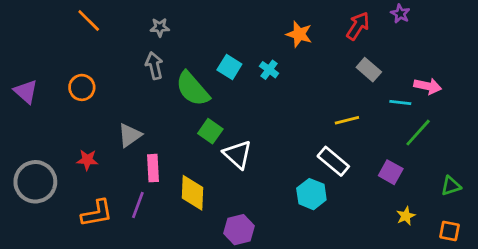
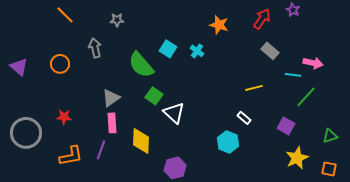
gray arrow: (154, 66) -> (95, 48), moved
gray triangle: (130, 135) -> (111, 98), moved
white rectangle: (333, 161) -> (244, 118), size x0.6
yellow star: (406, 216) -> (297, 158), size x1.6

